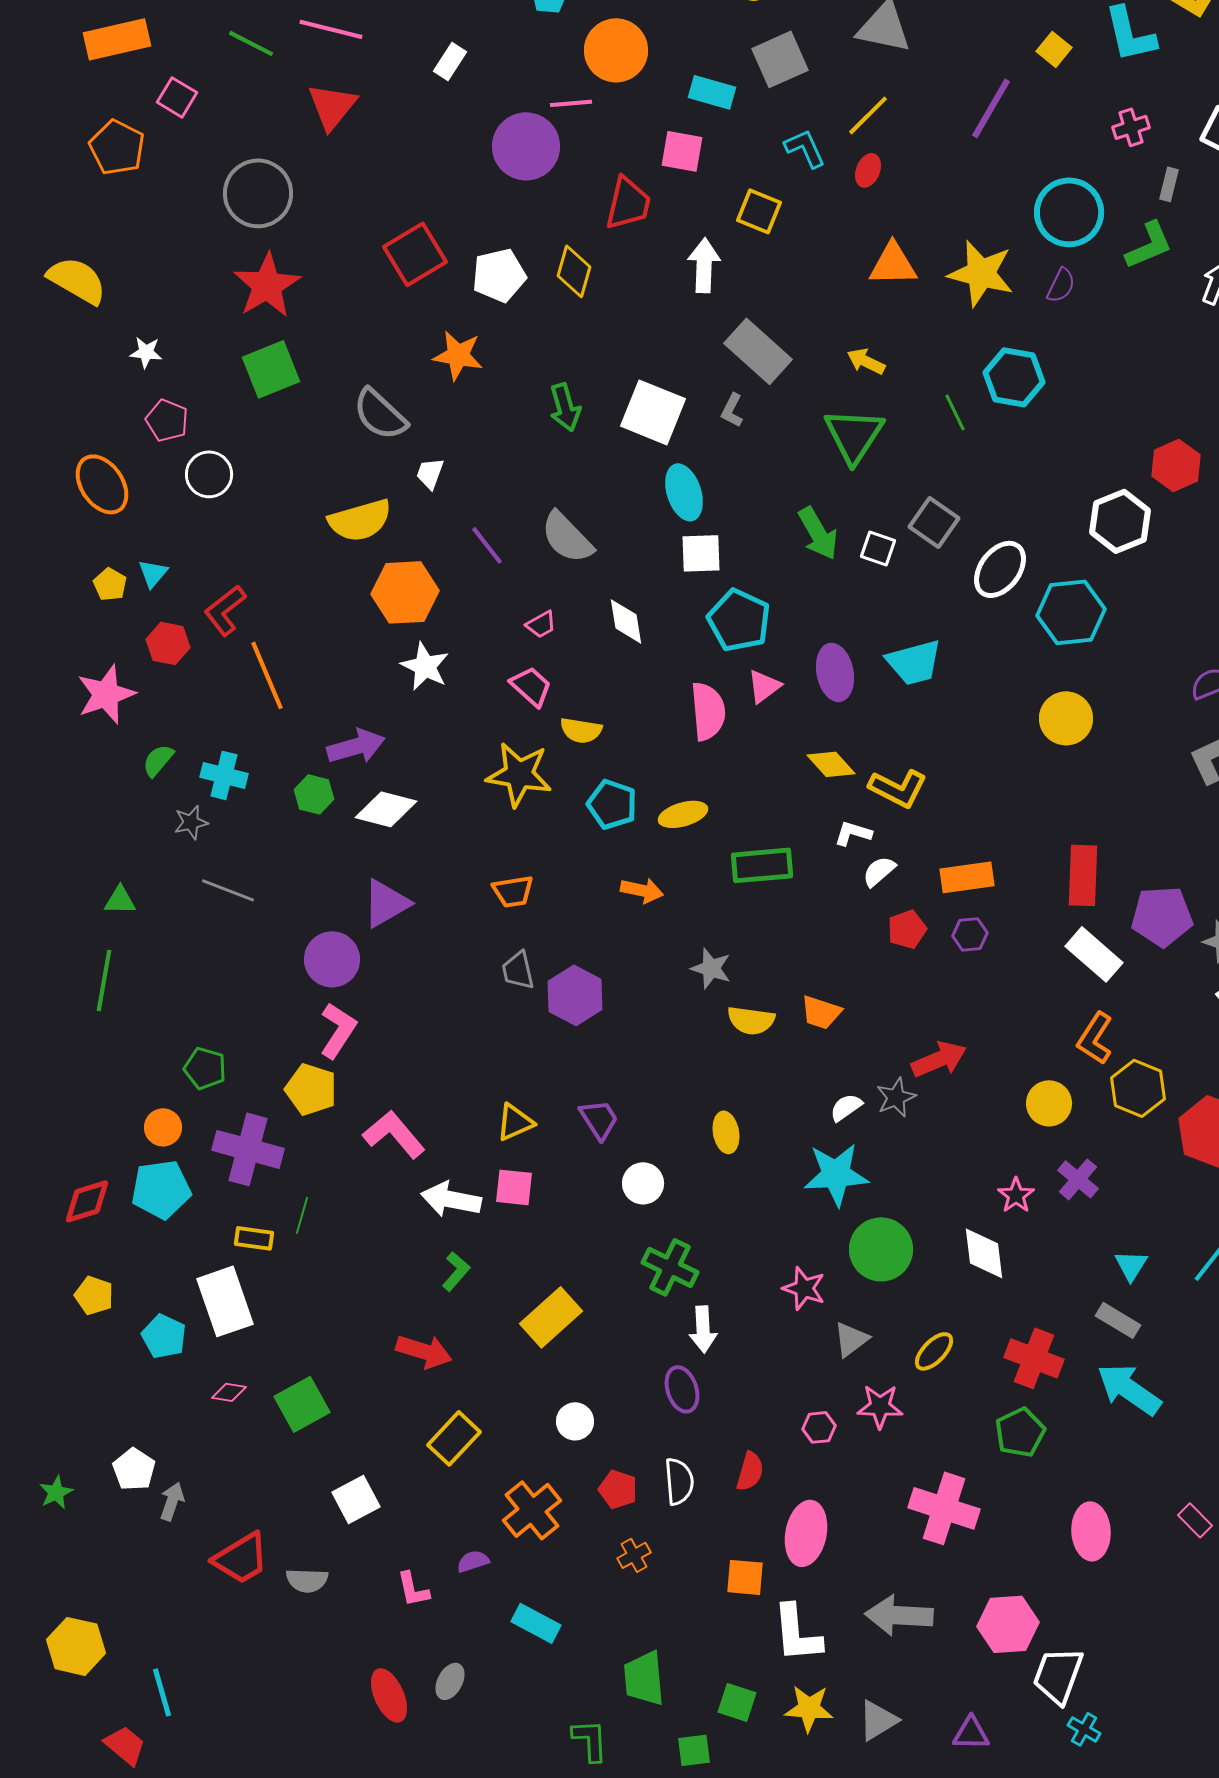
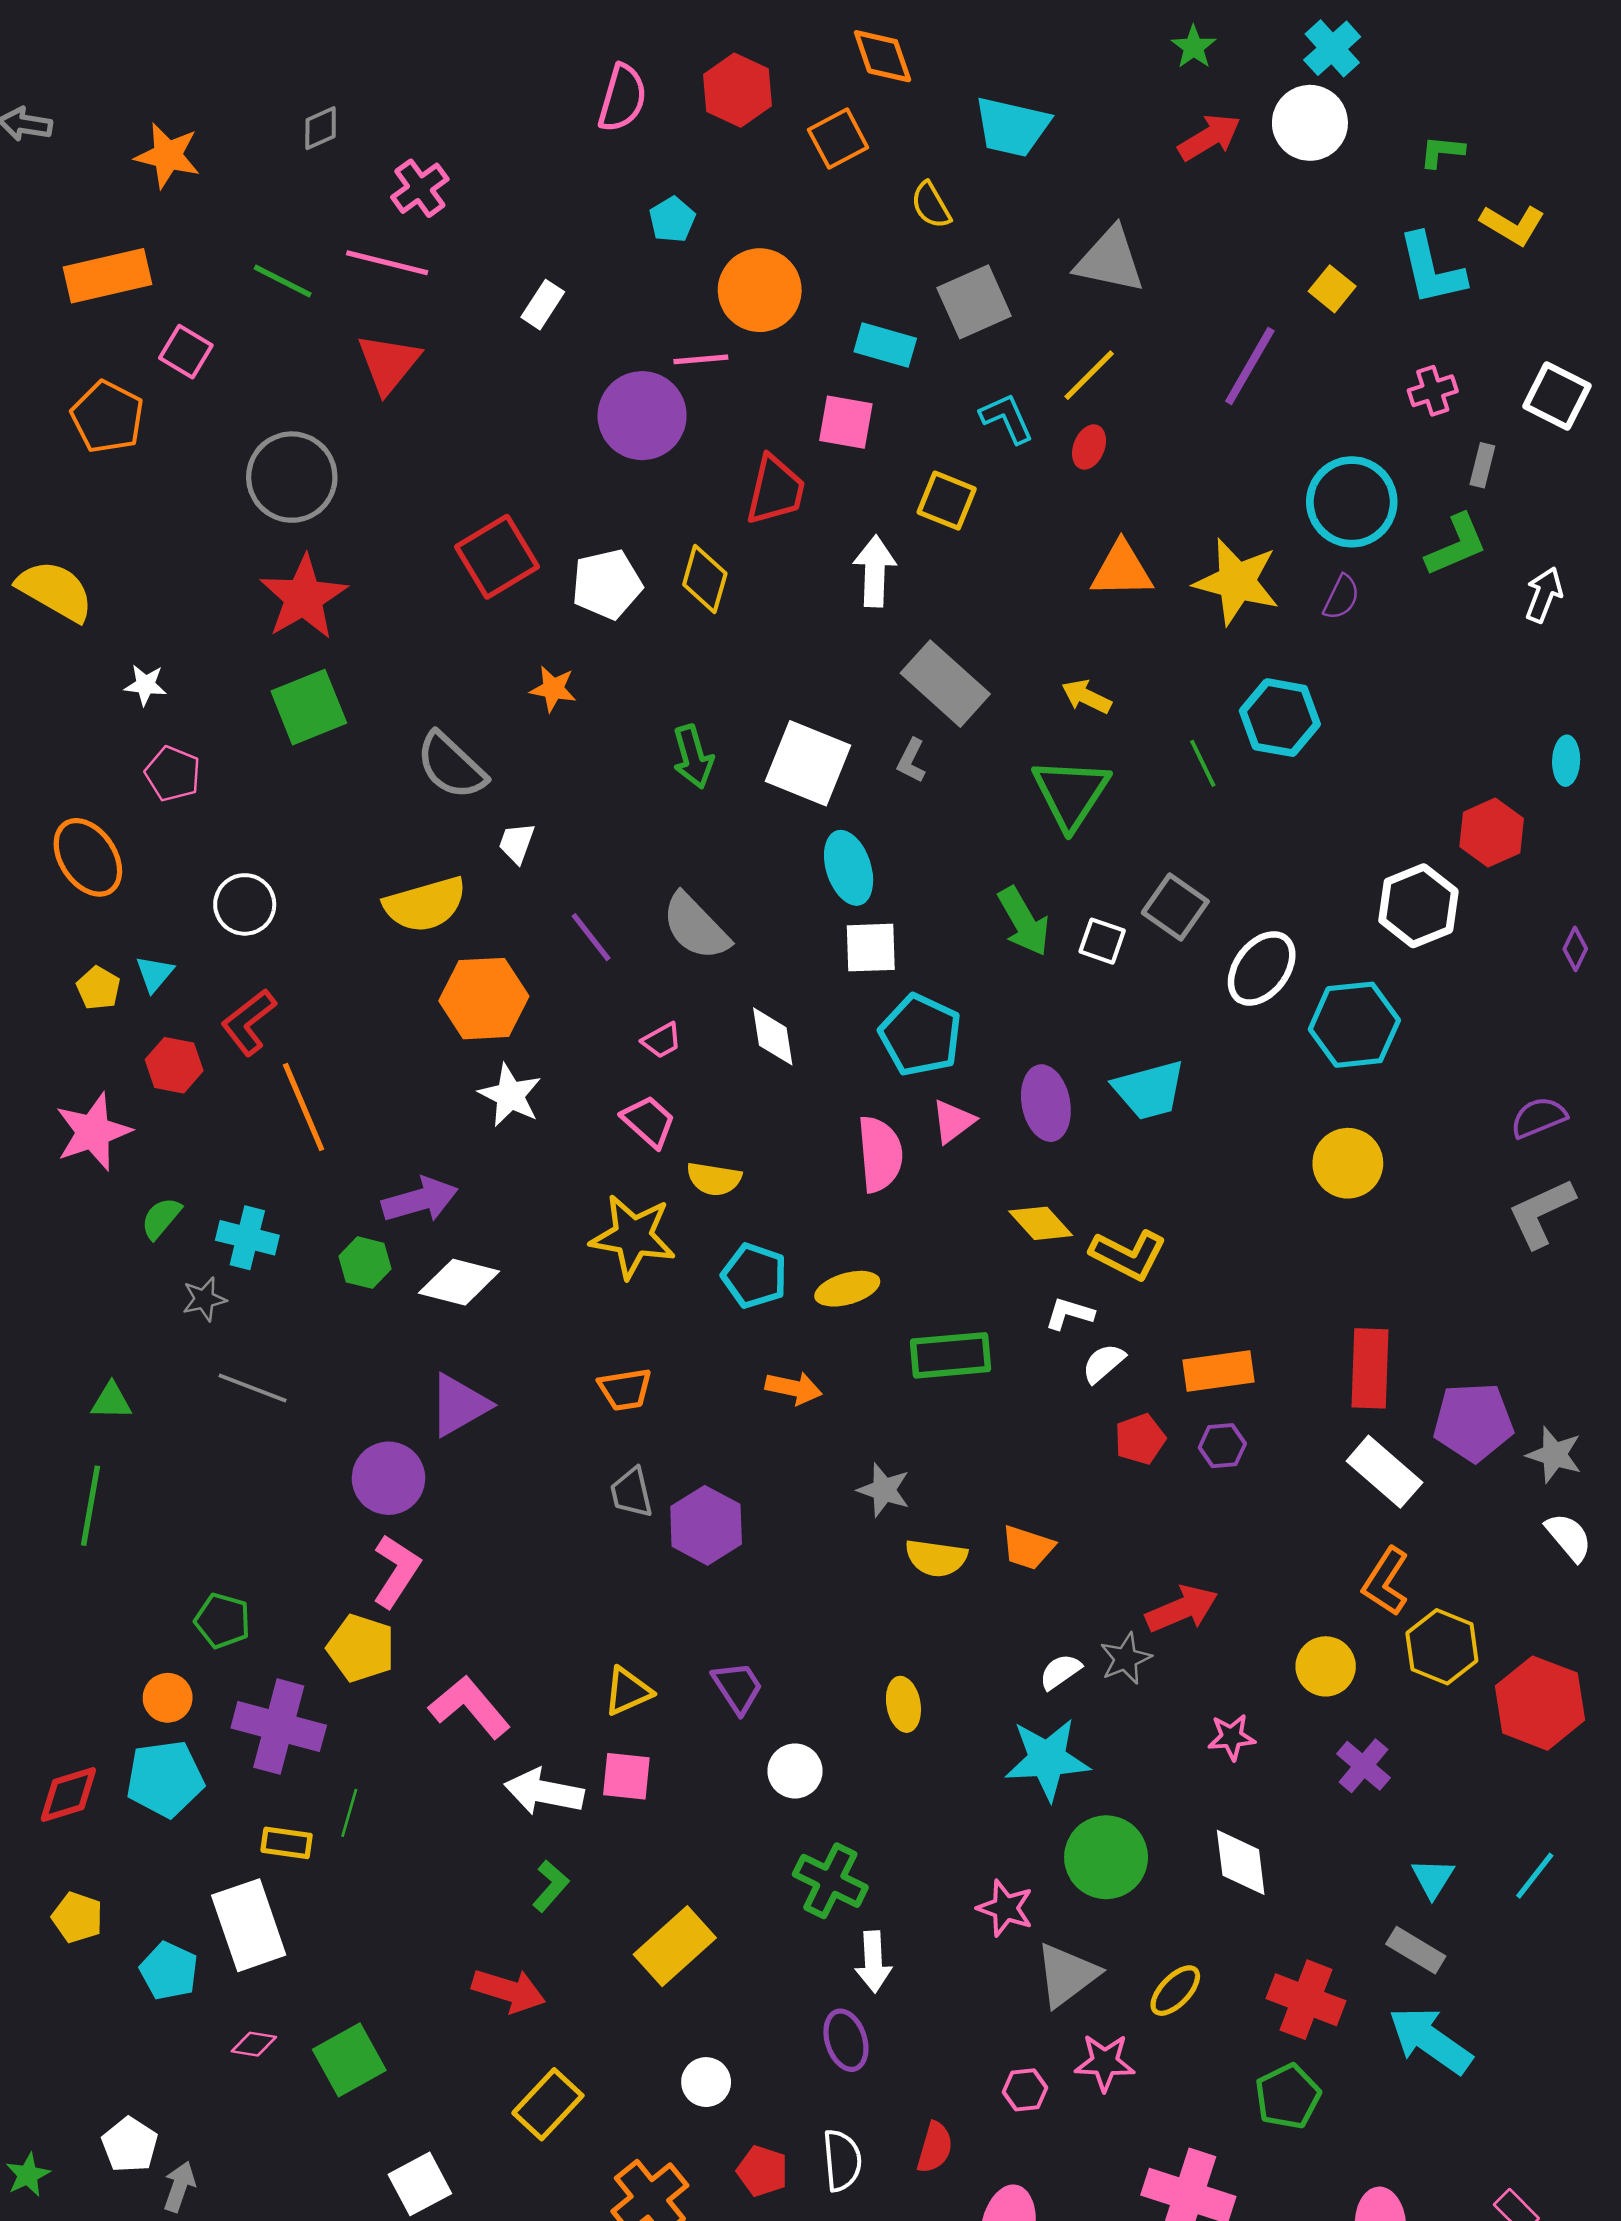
orange star: (458, 355) -> (553, 689), size x0.7
white circle: (209, 474) -> (245, 904), moved
pink star: (1016, 1195) -> (1232, 1737), moved, turned 30
gray triangle: (851, 1339) -> (1067, 1975), size x1.4

